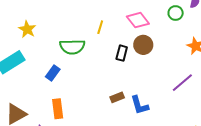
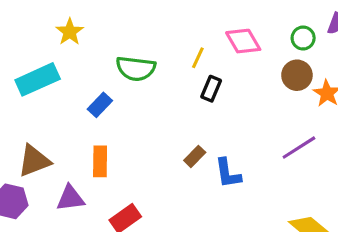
yellow line: (100, 27) -> (198, 58), moved
brown circle: (143, 45) -> (297, 75), moved
brown rectangle: (117, 97) -> (195, 156), turned -32

